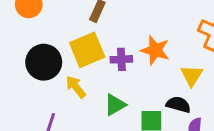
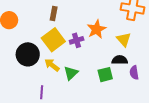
orange star: (155, 50) -> (96, 29), turned -30
green triangle: (115, 105) -> (71, 73), moved

